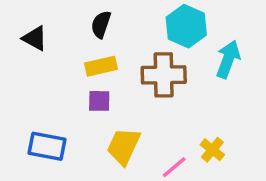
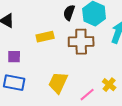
black semicircle: (101, 24) -> (69, 13), moved
purple square: (99, 101) -> (14, 57), moved

